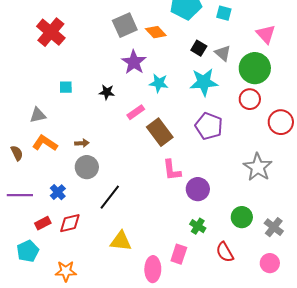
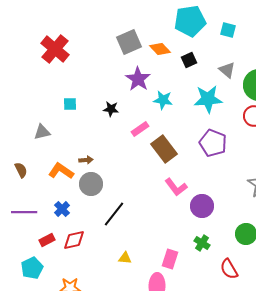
black square: (199, 48) -> (189, 60), moved, turned 35
orange L-shape: (45, 143) -> (61, 171), moved
pink L-shape: (172, 170) -> (176, 187), turned -30
yellow triangle: (121, 241) -> (125, 258), size x0.6
pink rectangle: (179, 254) -> (170, 259), moved

